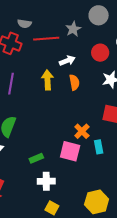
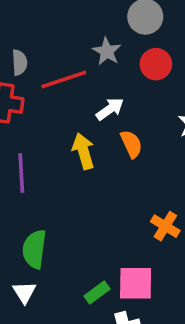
gray semicircle: (24, 24) -> (19, 62), turned -88
red circle: (100, 53) -> (156, 64), moved
pink square: (70, 151) -> (136, 283), moved

